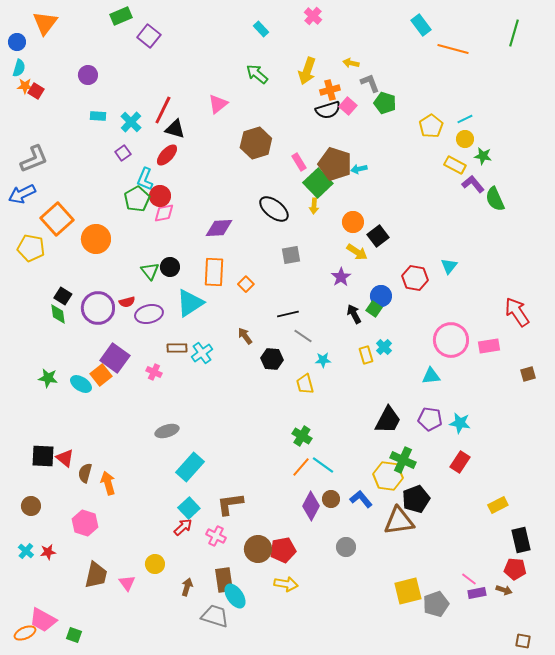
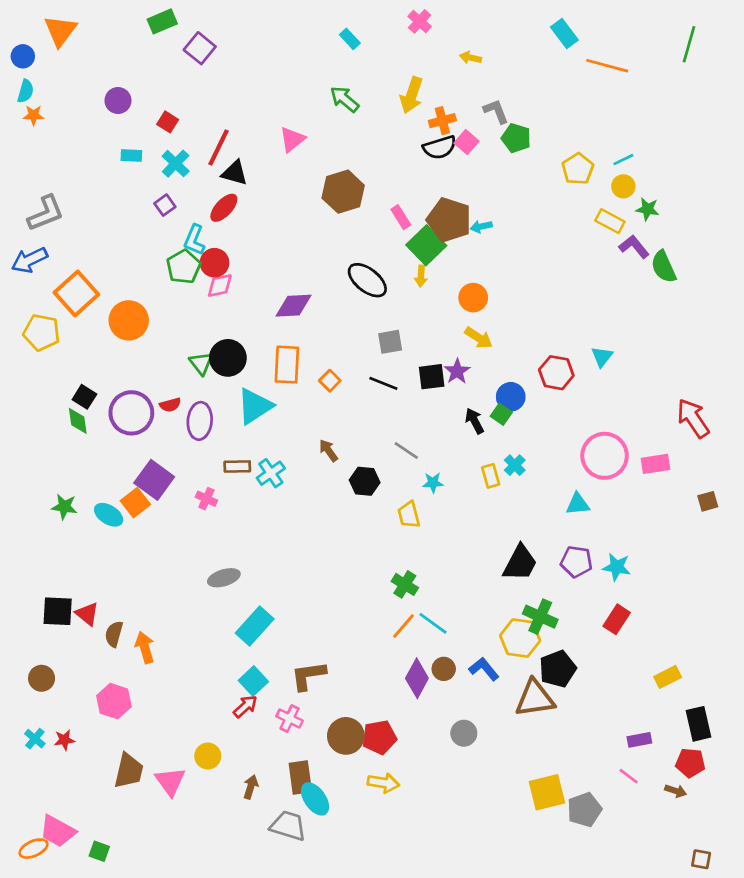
yellow arrow: (351, 63) -> (471, 58), moved
red square: (36, 91) -> (168, 122), moved
black square: (378, 236) -> (432, 377), moved, turned 30
black circle: (170, 267) -> (228, 358), size x1.4
purple ellipse: (149, 314) -> (200, 421), turned -72
black line: (288, 314) -> (383, 383), moved, turned 35
pink triangle: (127, 583) -> (170, 781), size x1.4
purple rectangle: (477, 593) -> (639, 740), moved

